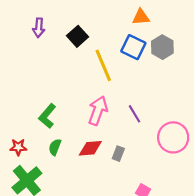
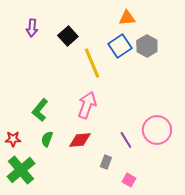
blue square: (133, 47) -> (120, 46), turned 30
purple line: (134, 114) -> (126, 140), moved
gray rectangle: (118, 154) -> (106, 162), moved

